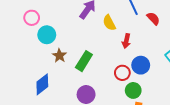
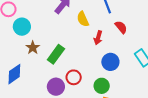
red semicircle: (153, 18) -> (121, 27), moved
red circle: (122, 73) -> (74, 77), moved

